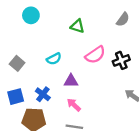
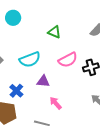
cyan semicircle: (54, 59) -> (30, 59), size x1.5
pink arrow: (74, 105) -> (56, 103), moved

